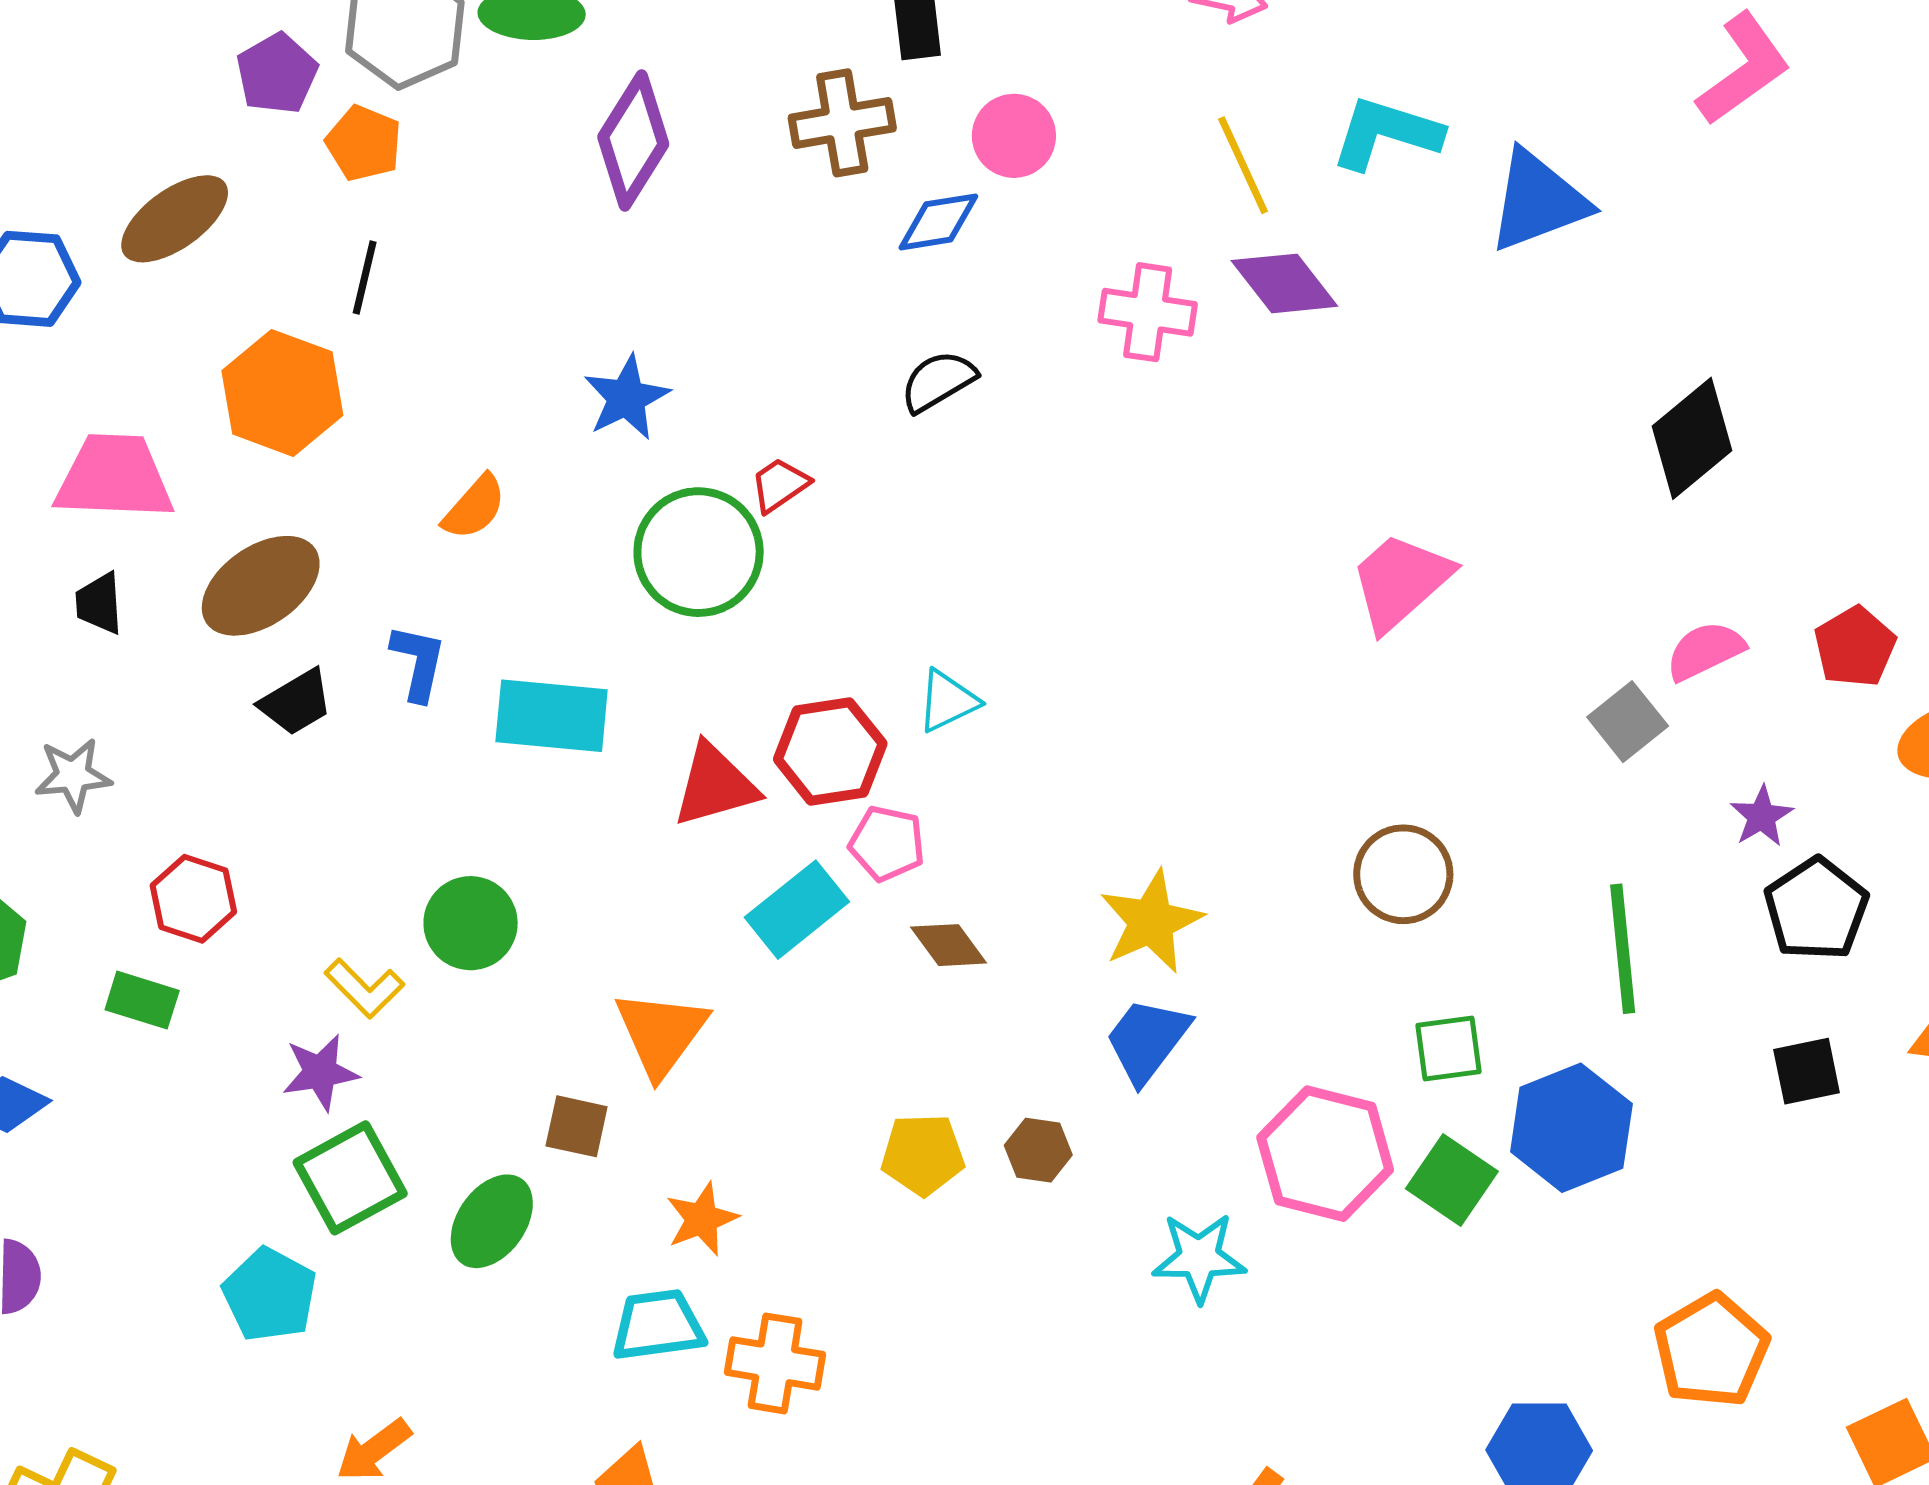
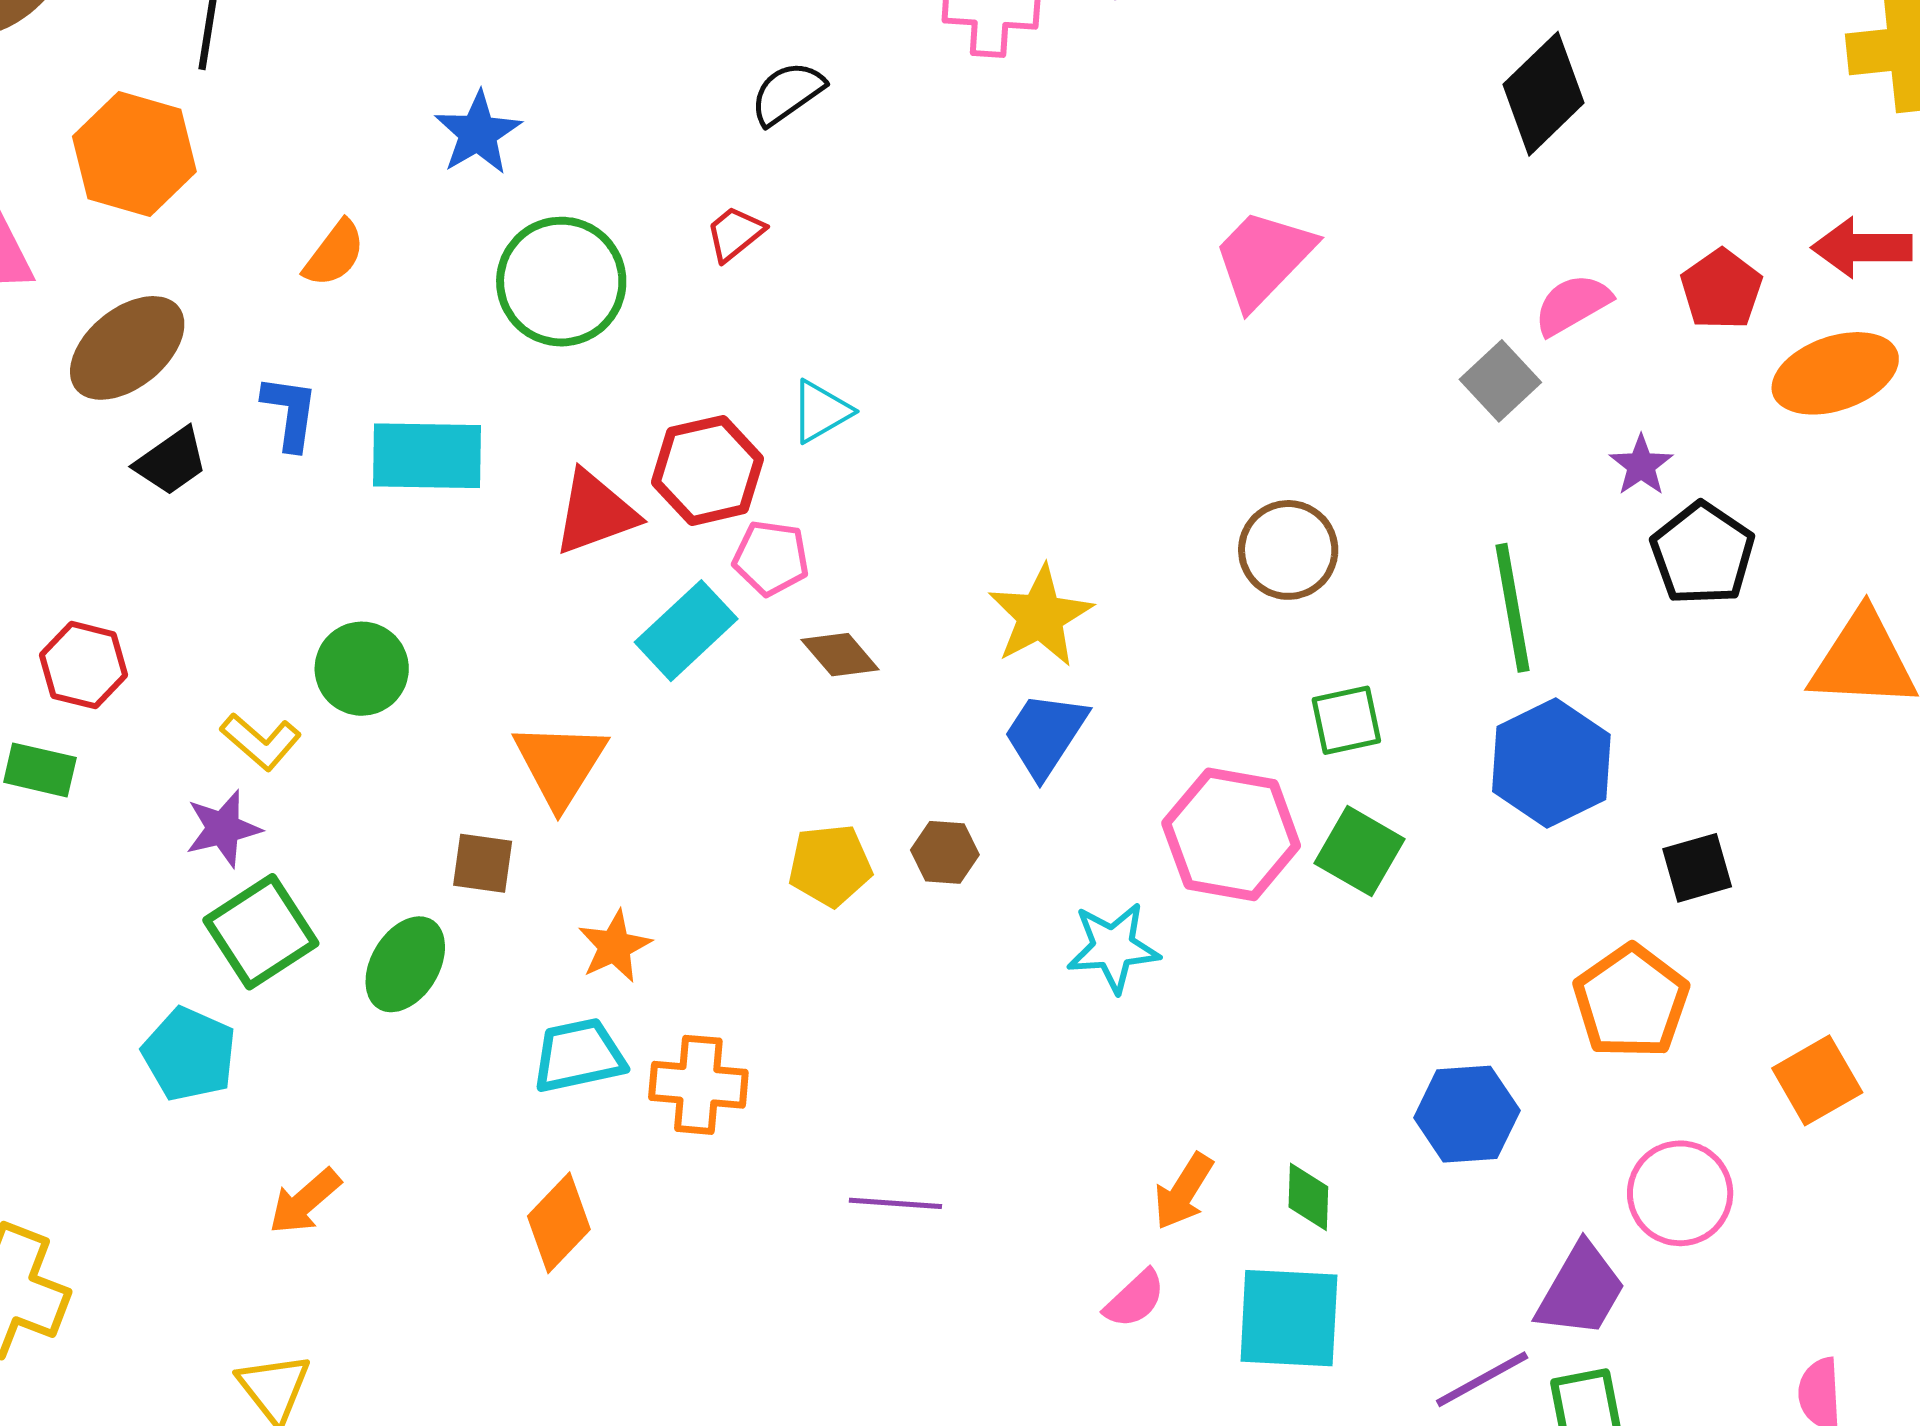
red trapezoid: (780, 485) -> (735, 234), moved
black square: (1807, 1071) -> (1697, 868), moved
blue hexagon: (1571, 1128) -> (1551, 763), moved

